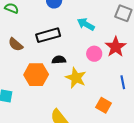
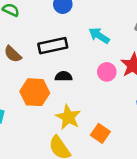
yellow star: (76, 78) -> (68, 117), moved
orange square: (103, 105) -> (100, 133), moved

